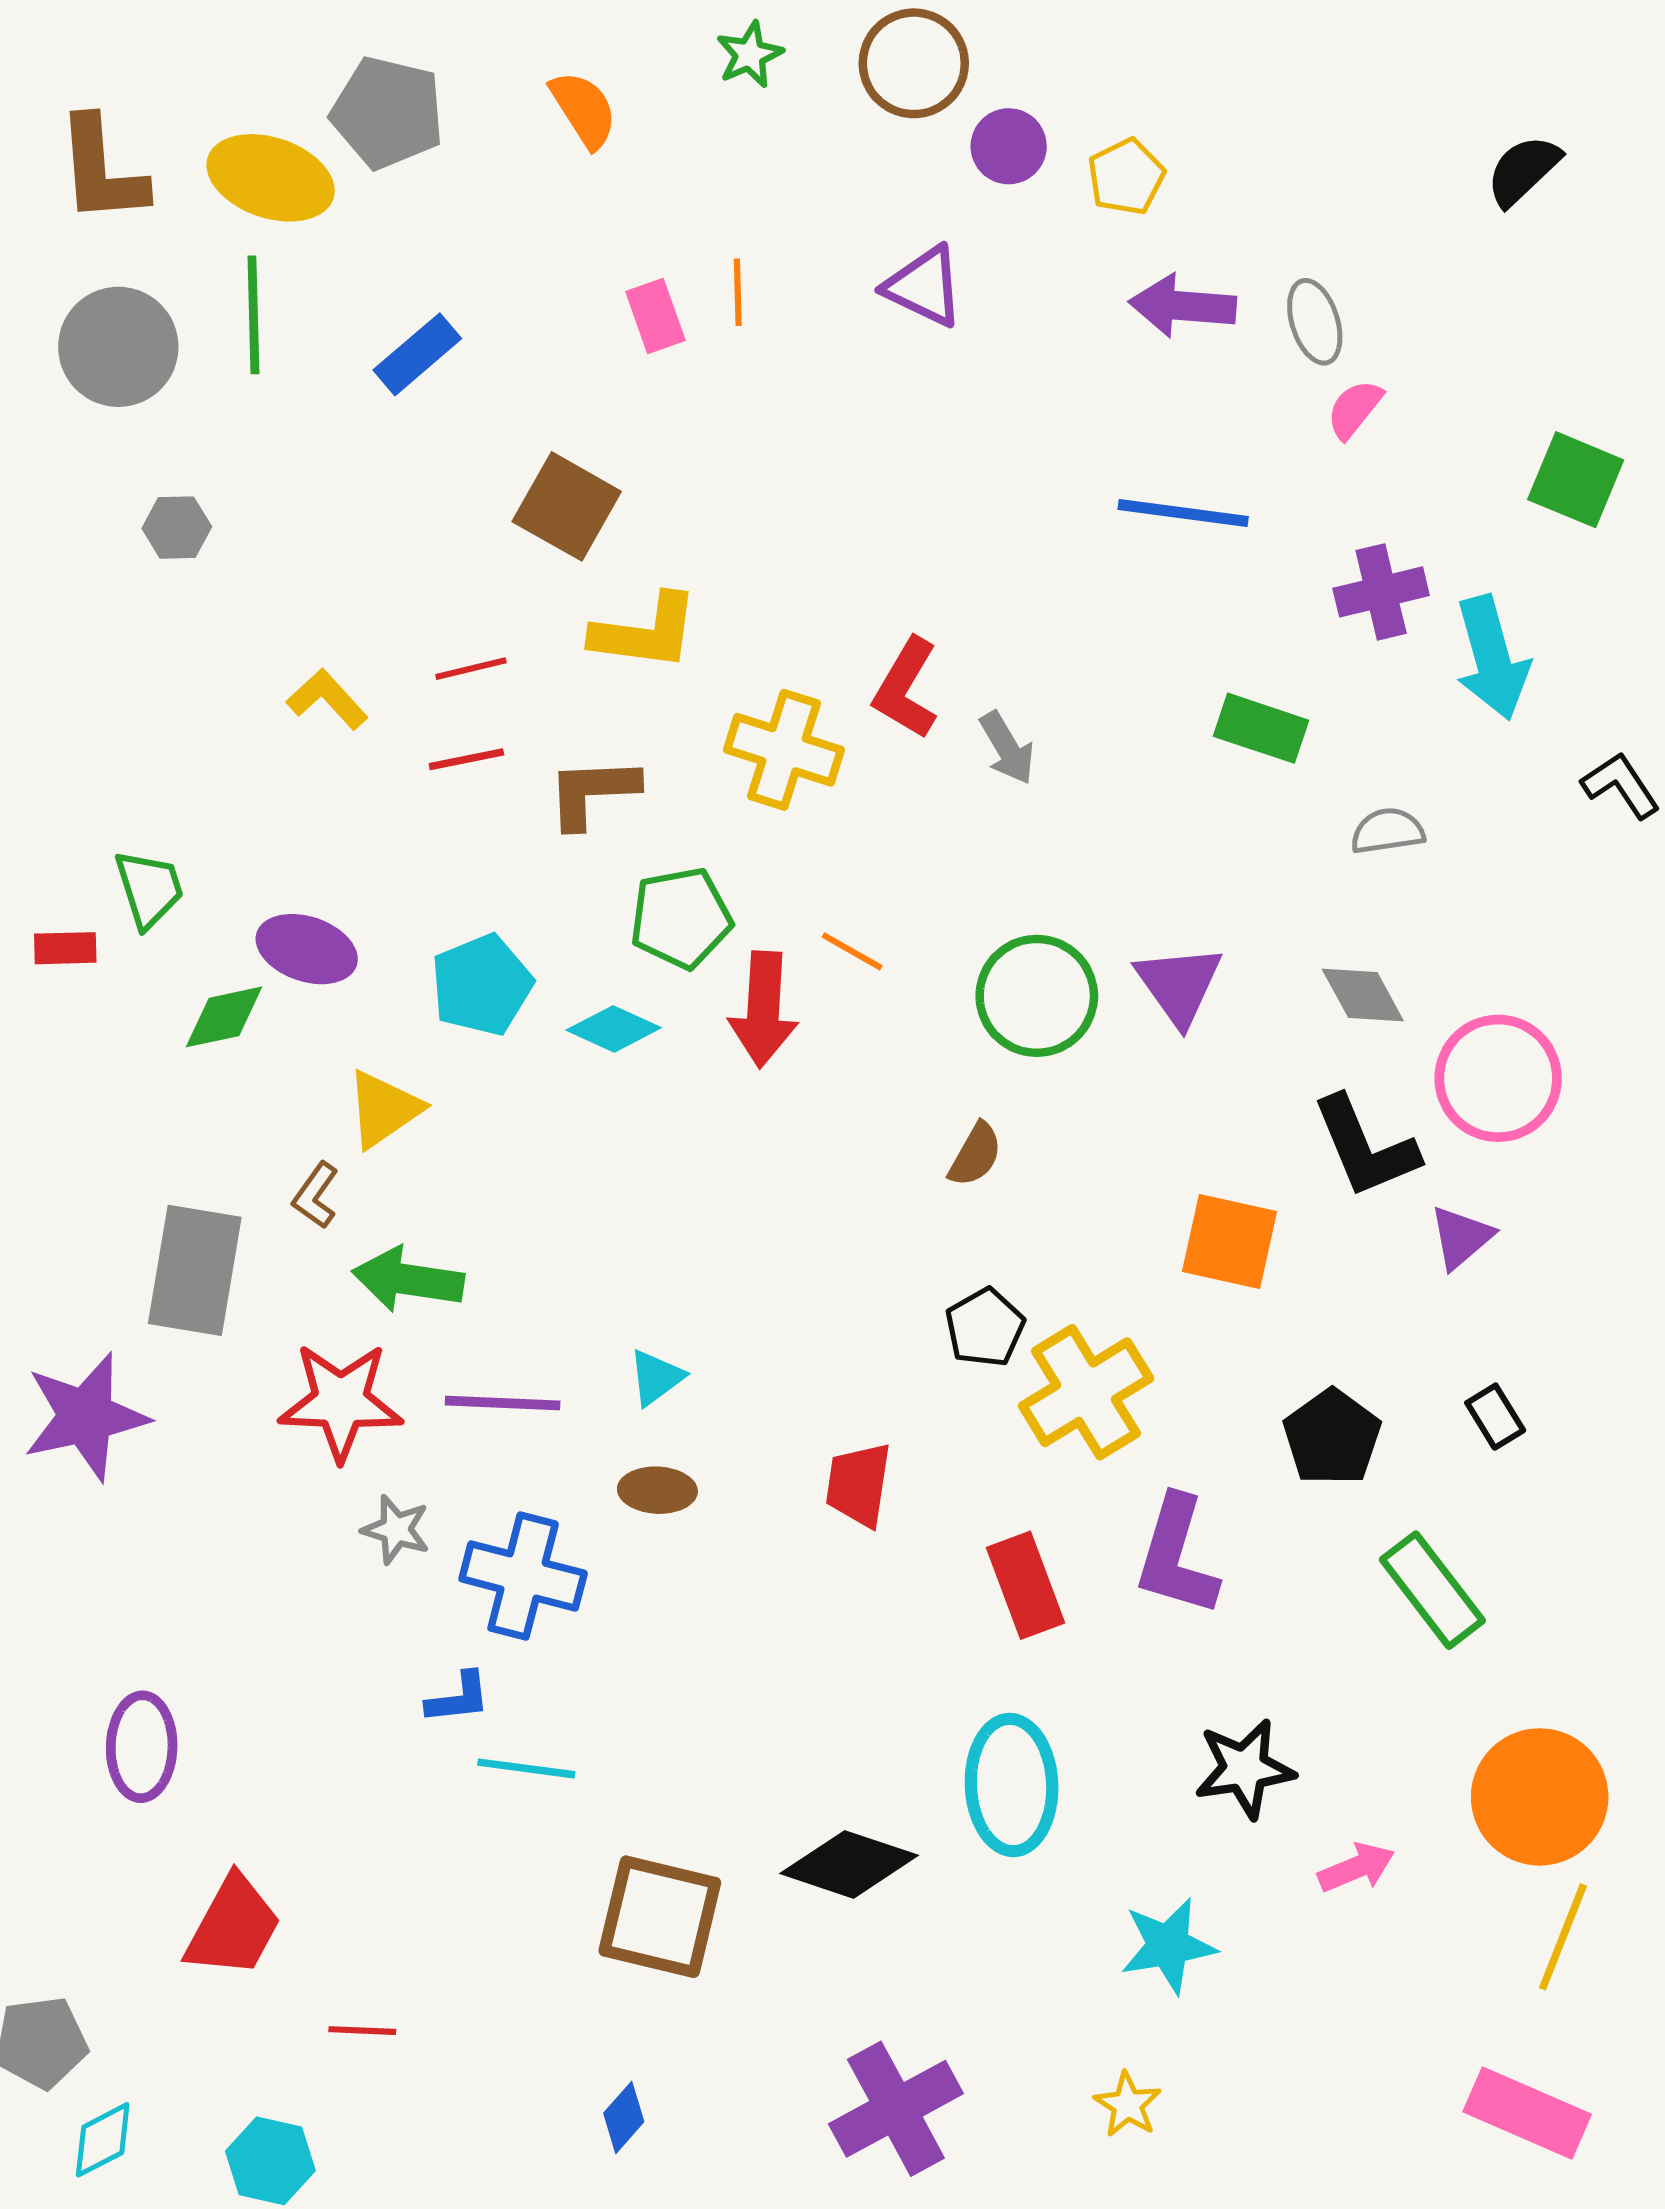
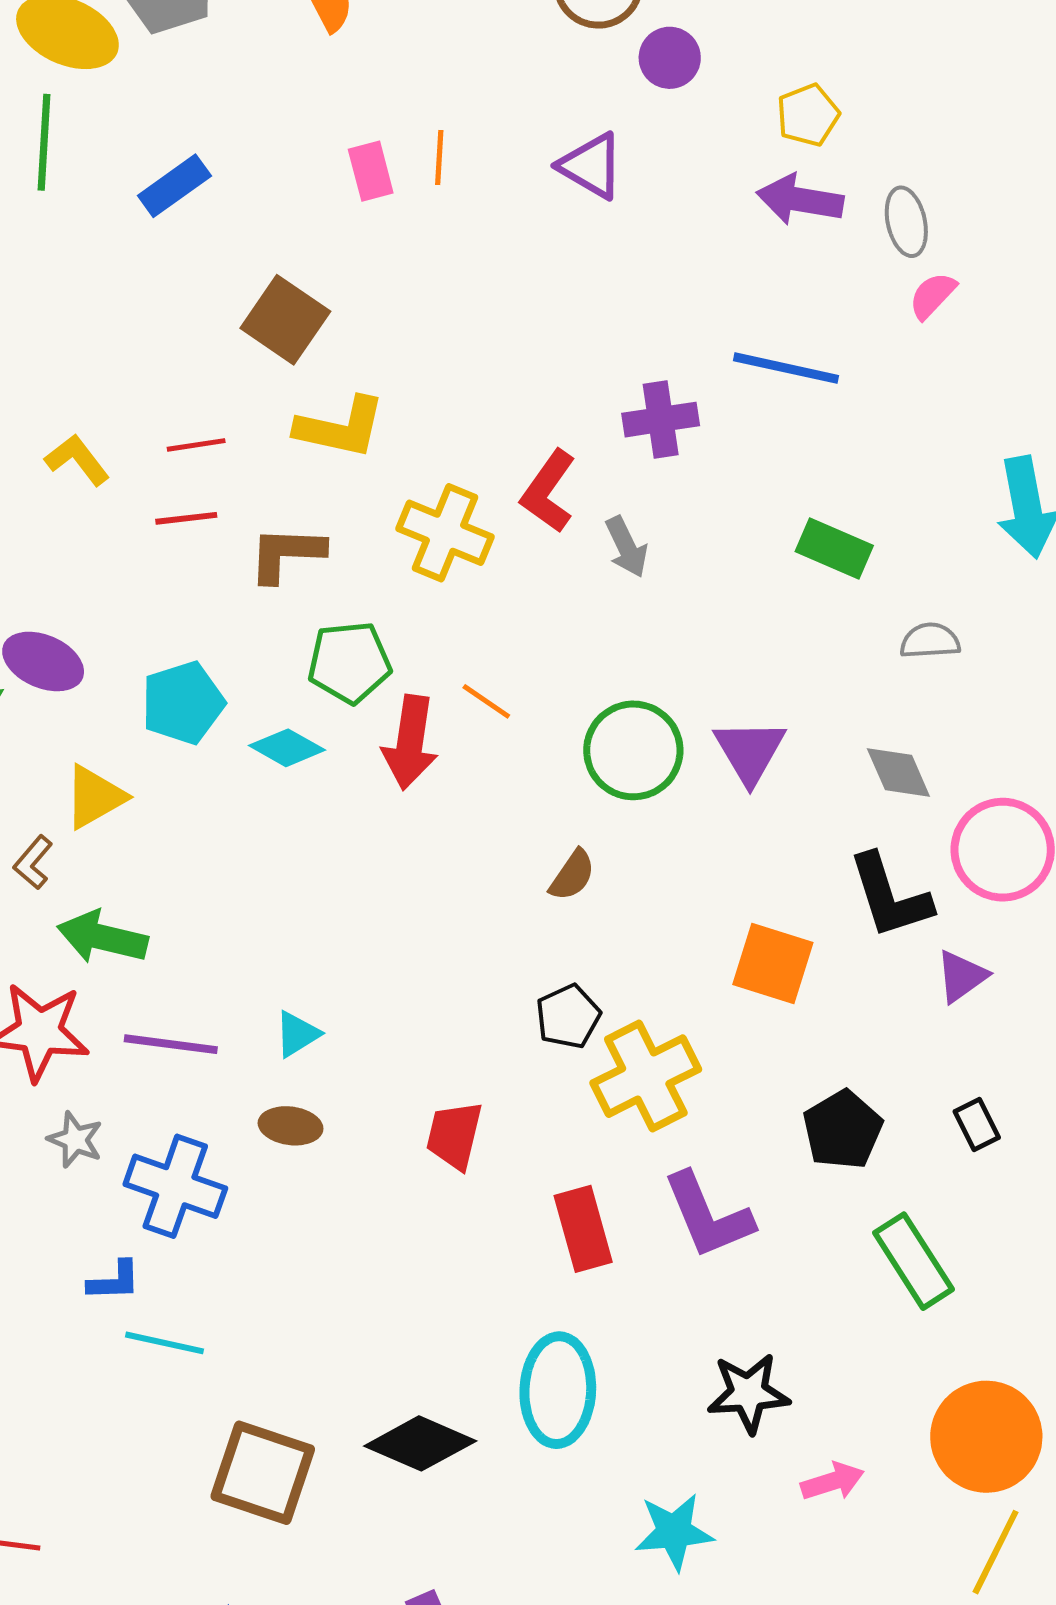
yellow pentagon: (1126, 177) -> (808, 115), moved
purple cross: (1381, 592) -> (661, 420), moved
purple L-shape: (1177, 1556) -> (708, 1216), turned -44

